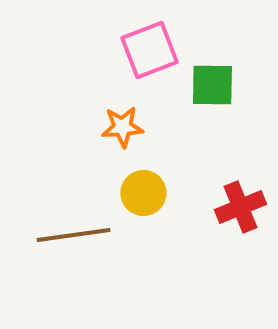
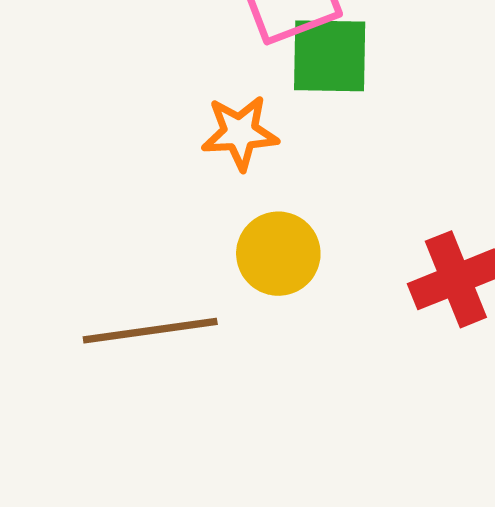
green square: (212, 85) -> (330, 56), moved

